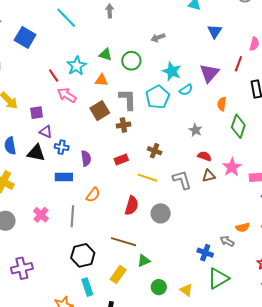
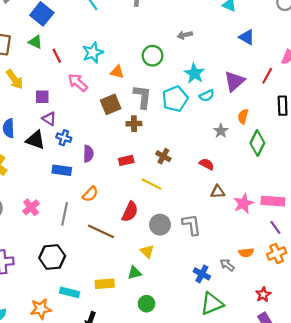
blue triangle: (215, 31) -> (247, 37), turned -42
green triangle: (106, 55) -> (35, 42), moved
red line: (54, 75) -> (57, 56), moved
gray star: (195, 130) -> (221, 131), moved
red semicircle: (204, 156) -> (207, 164), moved
pink star: (232, 167) -> (243, 203), moved
gray L-shape: (182, 180) -> (192, 225), moved
brown line: (123, 242) -> (101, 231), moved
black hexagon: (83, 255) -> (52, 257), moved
yellow rectangle: (118, 275) -> (105, 284), turned 42
cyan rectangle: (87, 287) -> (70, 292), turned -66
yellow triangle: (186, 290) -> (147, 251), moved

